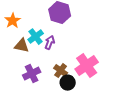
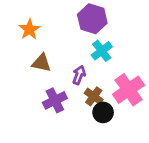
cyan cross: (36, 37) -> (102, 51), moved
purple arrow: (50, 43) -> (79, 75), moved

